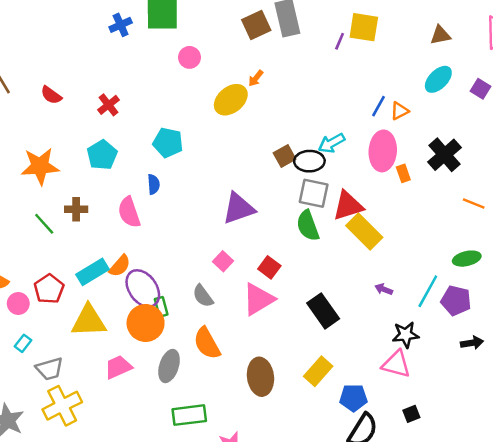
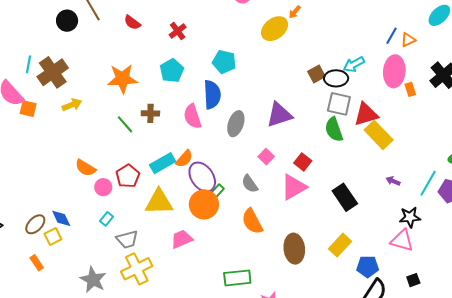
blue semicircle: (154, 184) -> (212, 95), size x1.8
green rectangle: (161, 307) -> (217, 192), turned 56
gray ellipse: (169, 366) -> (236, 124), moved

